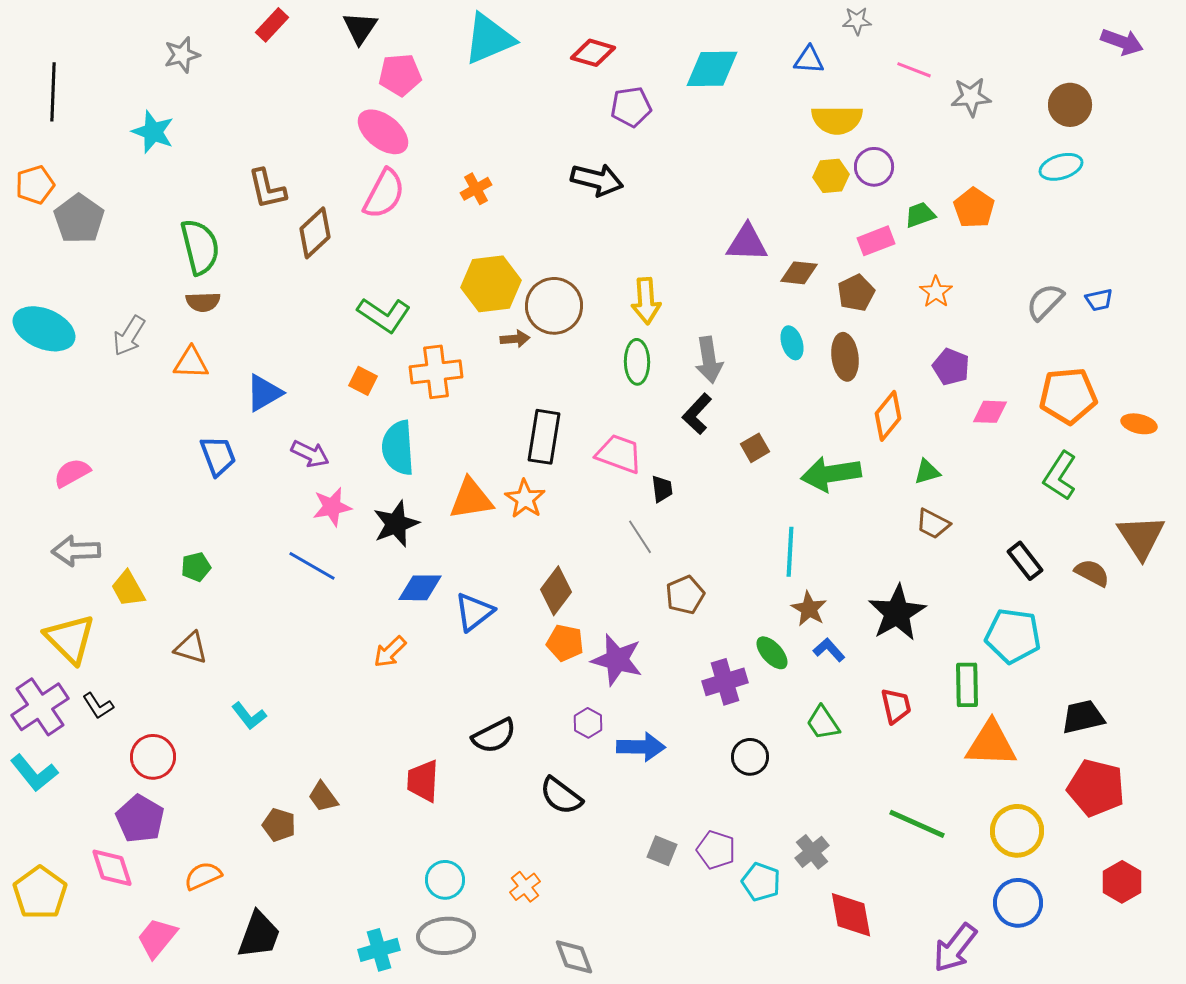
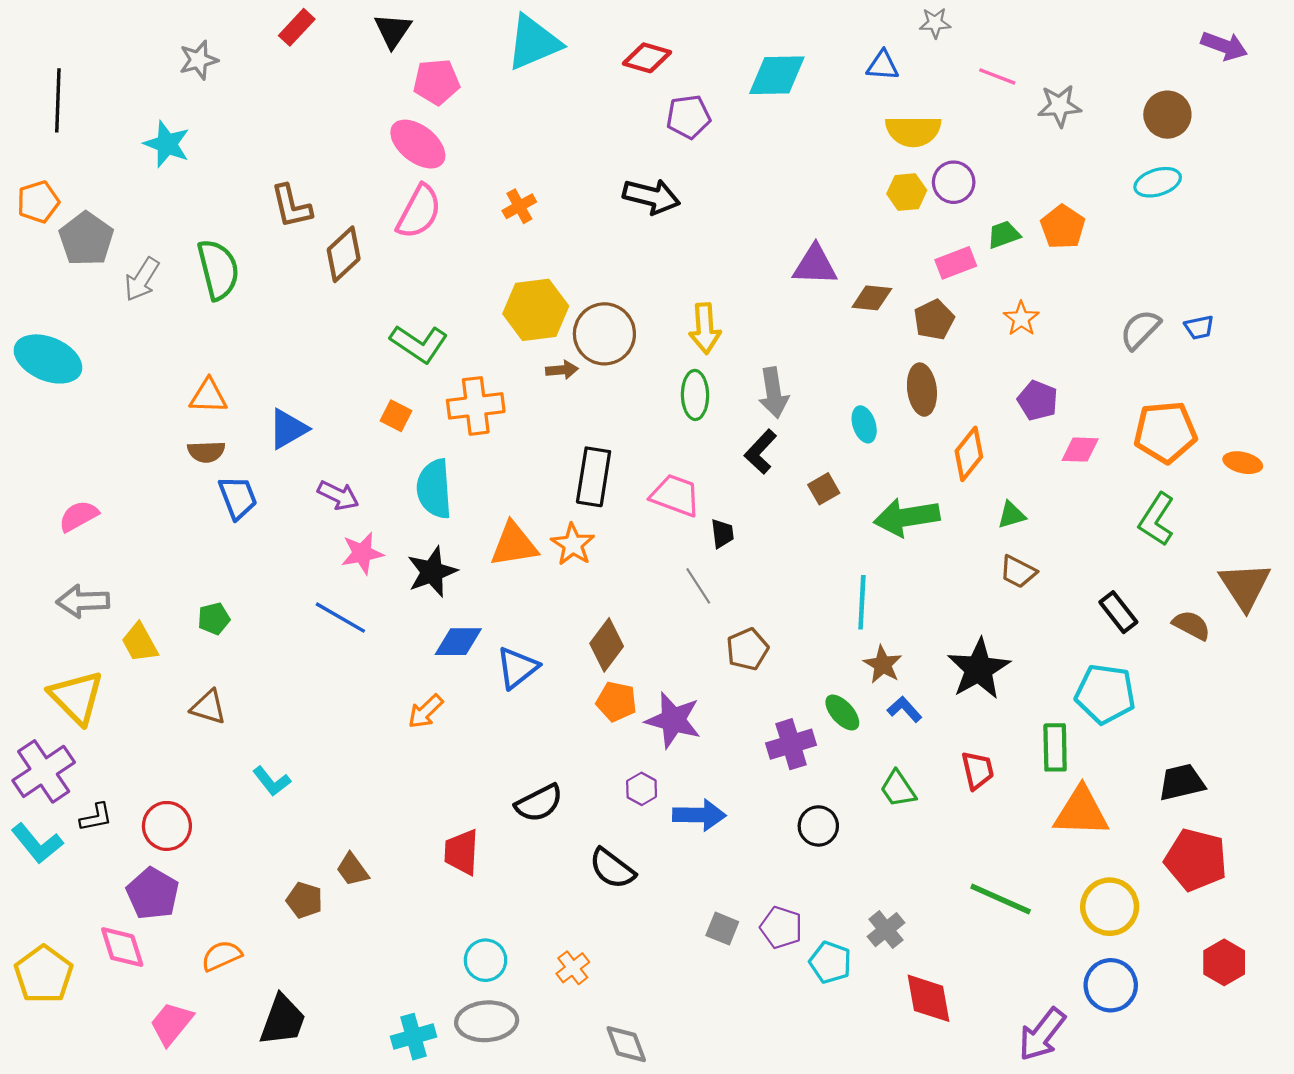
brown semicircle: (203, 302) -> (206, 452), moved
gray arrow: (129, 336) -> (142, 279), moved
cyan ellipse: (792, 343) -> (864, 424), moved
black L-shape: (98, 706) -> (96, 817), moved, turned -68

